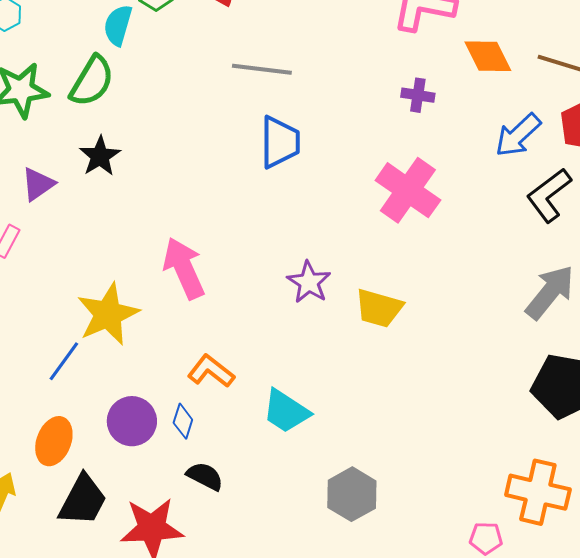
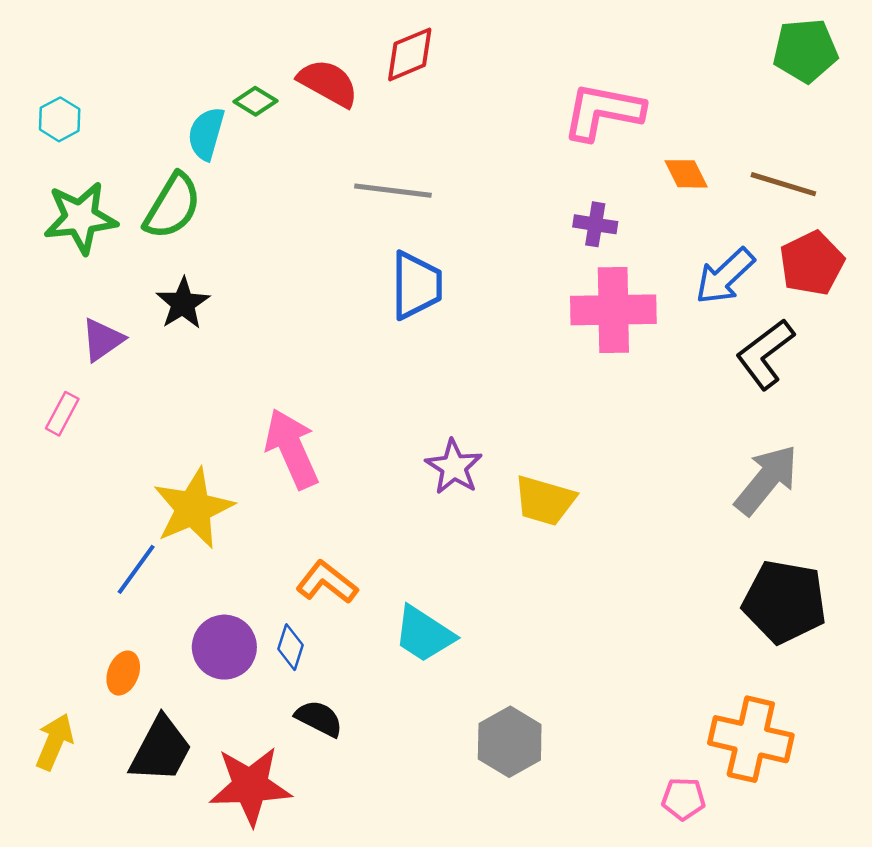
orange diamond: (488, 56) -> (686, 174), size x0.7
pink cross: (408, 190) -> (613, 310), moved, turned -36
orange ellipse: (54, 441) -> (123, 673), size x0.7

